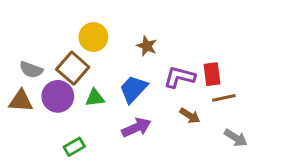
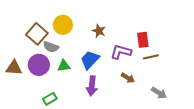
brown square: (73, 68) -> (37, 34), moved
gray semicircle: (31, 70) -> (51, 47), moved
red rectangle: (212, 74) -> (143, 40), moved
brown line: (224, 98) -> (151, 57), moved
purple arrow: (136, 127) -> (92, 86), turned 120

